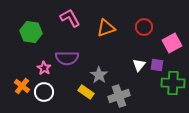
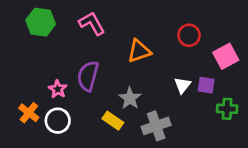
orange triangle: (106, 28) -> (139, 51), moved
green hexagon: (31, 32) -> (41, 22), moved
purple semicircle: (67, 58) -> (88, 76), turned 105
green cross: (173, 83) -> (227, 109), size x0.7

